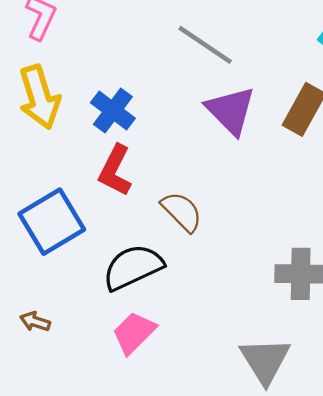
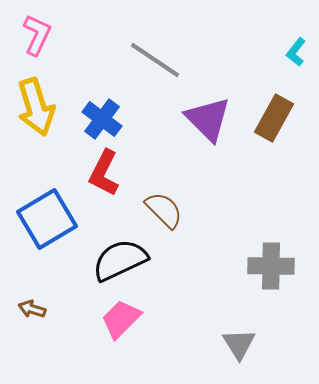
gray line: (205, 45) -> (155, 60), moved
gray triangle: (265, 361) -> (239, 344), size x0.7

